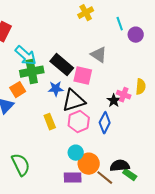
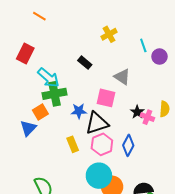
black rectangle: (62, 65) -> (85, 63), moved, size x0.6
black star: (114, 101) -> (137, 112), moved
cyan circle: (76, 153) -> (99, 176), size x1.6

